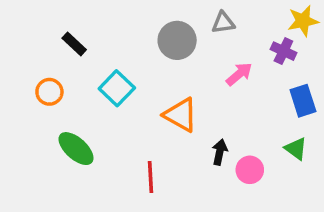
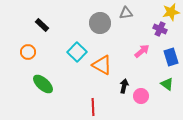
pink arrow: (239, 74) -> (142, 51), moved
cyan square: (117, 88) -> (77, 52), moved
red line: (150, 177) -> (93, 107), moved

